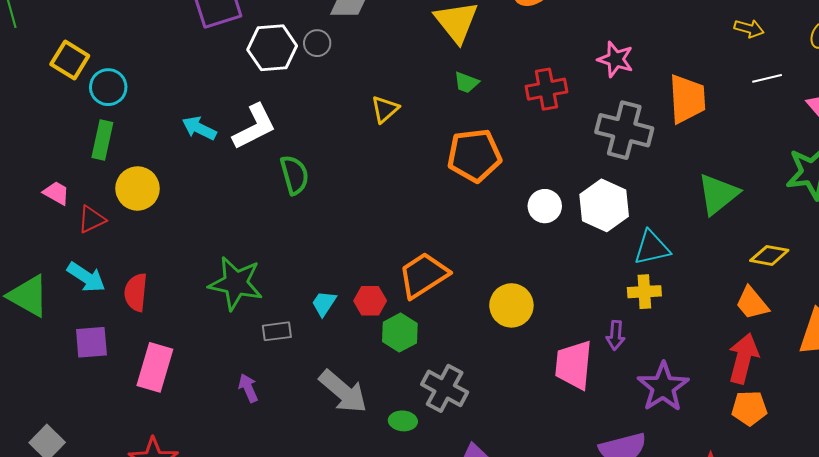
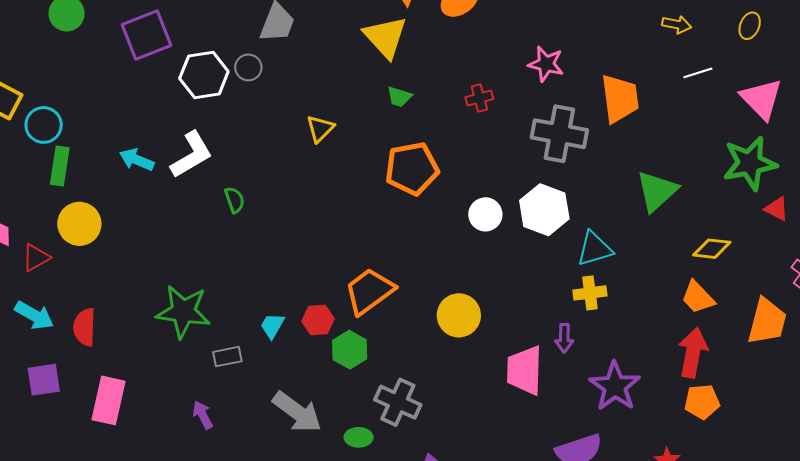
red cross: (546, 89) -> (479, 98), size x0.7
green rectangle: (102, 140) -> (60, 166), moved
green semicircle: (295, 175) -> (235, 200), size x0.7

